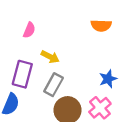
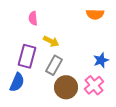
pink semicircle: (29, 30) -> (33, 18), turned 152

